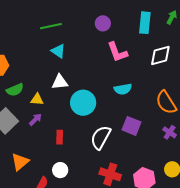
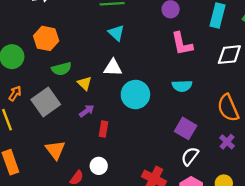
yellow triangle: (37, 99) -> (85, 83), turned 32
purple arrow: (35, 119) -> (87, 111), moved
white semicircle: (101, 137) -> (190, 156), moved, size x0.7
orange triangle: (20, 162) -> (55, 150), turned -36

